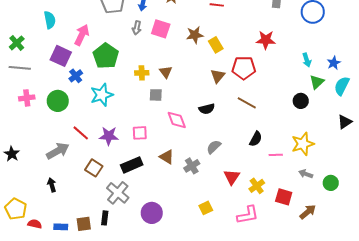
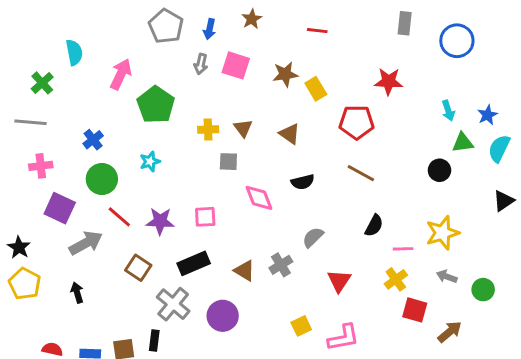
green cross: (17, 43) -> (42, 83), moved
purple square: (61, 56) -> (60, 208), moved
blue cross: (76, 76) -> (93, 140), moved
brown triangle: (218, 76) -> (290, 134), moved, turned -35
green triangle: (317, 82) -> (463, 143), turned 35
cyan star: (102, 95) -> (150, 162), size x0.6
green circle: (58, 101) -> (102, 179), moved
brown triangle: (167, 157) -> (244, 271), moved
yellow cross: (257, 186) -> (396, 279), moved
yellow pentagon: (16, 209) -> (25, 284), moved
purple circle: (152, 213) -> (223, 316), moved
pink L-shape: (248, 215) -> (343, 338), moved

